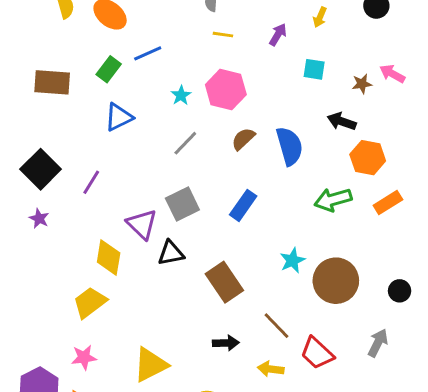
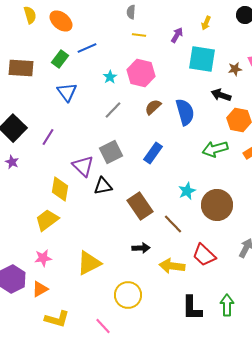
cyan square: (314, 69) -> (202, 59), size x1.8
blue triangle: (119, 117) -> (67, 92), turned -40
brown line: (276, 326) -> (173, 224), moved
yellow arrow: (271, 369) -> (172, 266), size x1.4

